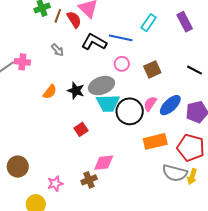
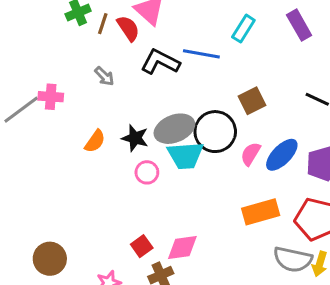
pink circle: (122, 64) -> (147, 172), moved
black circle: (130, 111) -> (215, 132), moved
red square: (81, 129) -> (142, 246), moved

